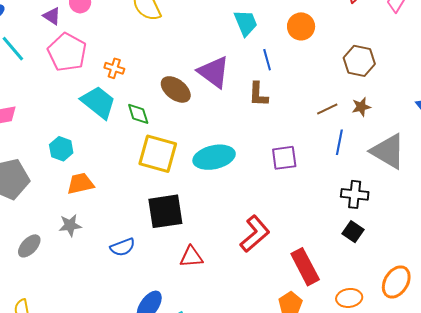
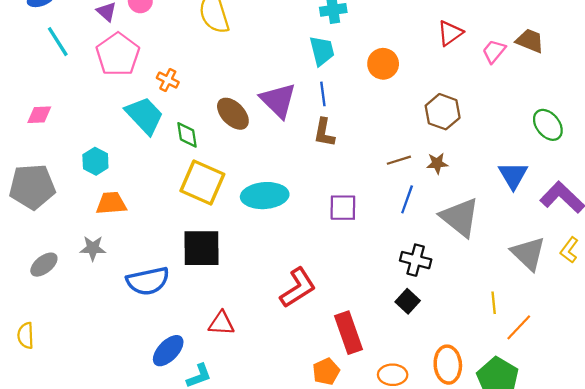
blue line: (267, 60) -> (323, 94), moved
blue semicircle: (123, 247) -> (148, 281), size x1.5
red triangle: (191, 257) -> (221, 323), moved
orange ellipse: (396, 282) -> (448, 365), turned -44

